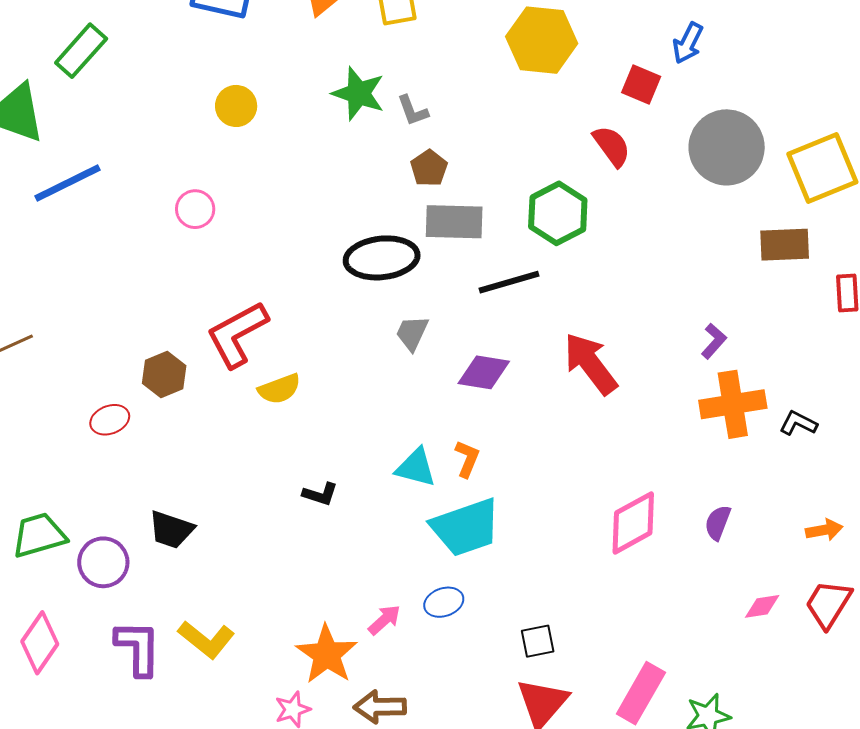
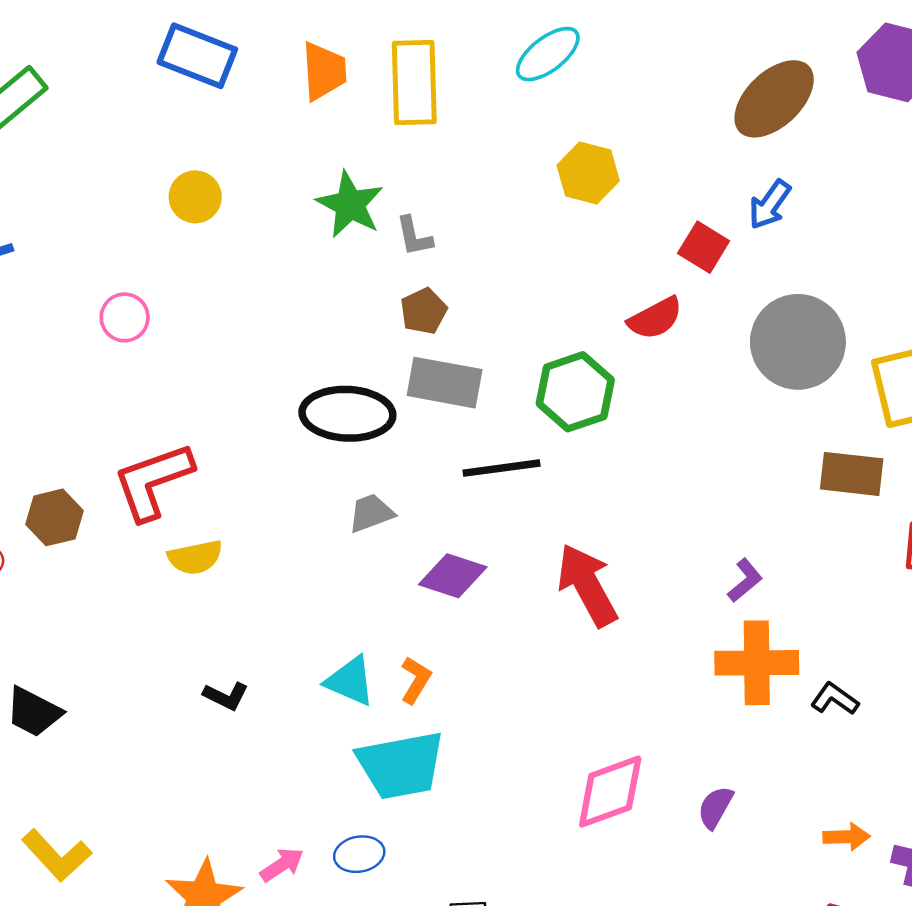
yellow hexagon: (542, 40) -> (588, 173), size x0.7
red semicircle: (612, 146) -> (655, 318), turned 90
gray trapezoid: (412, 333) -> (371, 513), turned 36

